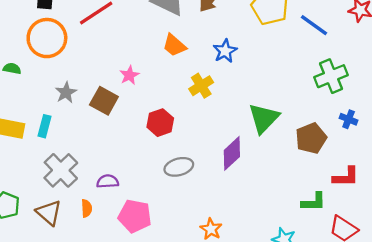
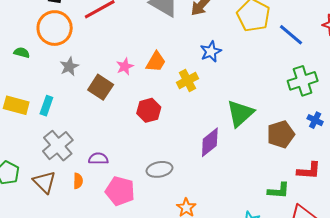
orange trapezoid: (174, 45) -> (156, 62), moved, turned -105
gray star: (66, 93) -> (69, 66), moved
gray ellipse: (179, 167) -> (159, 169), moved

